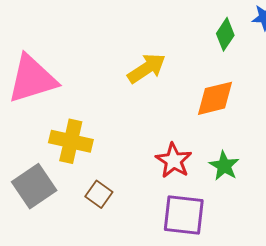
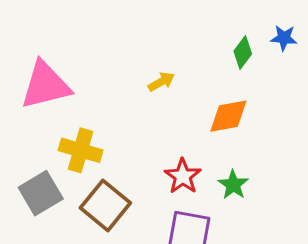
yellow arrow: (147, 68) -> (161, 82), size x0.7
brown square: (99, 194) -> (105, 205), size x1.8

